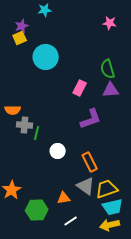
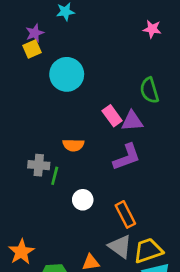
pink rectangle: (80, 88) -> (112, 116), turned -63
purple triangle: (111, 90) -> (132, 121), moved
orange semicircle: (13, 110) -> (73, 145), moved

